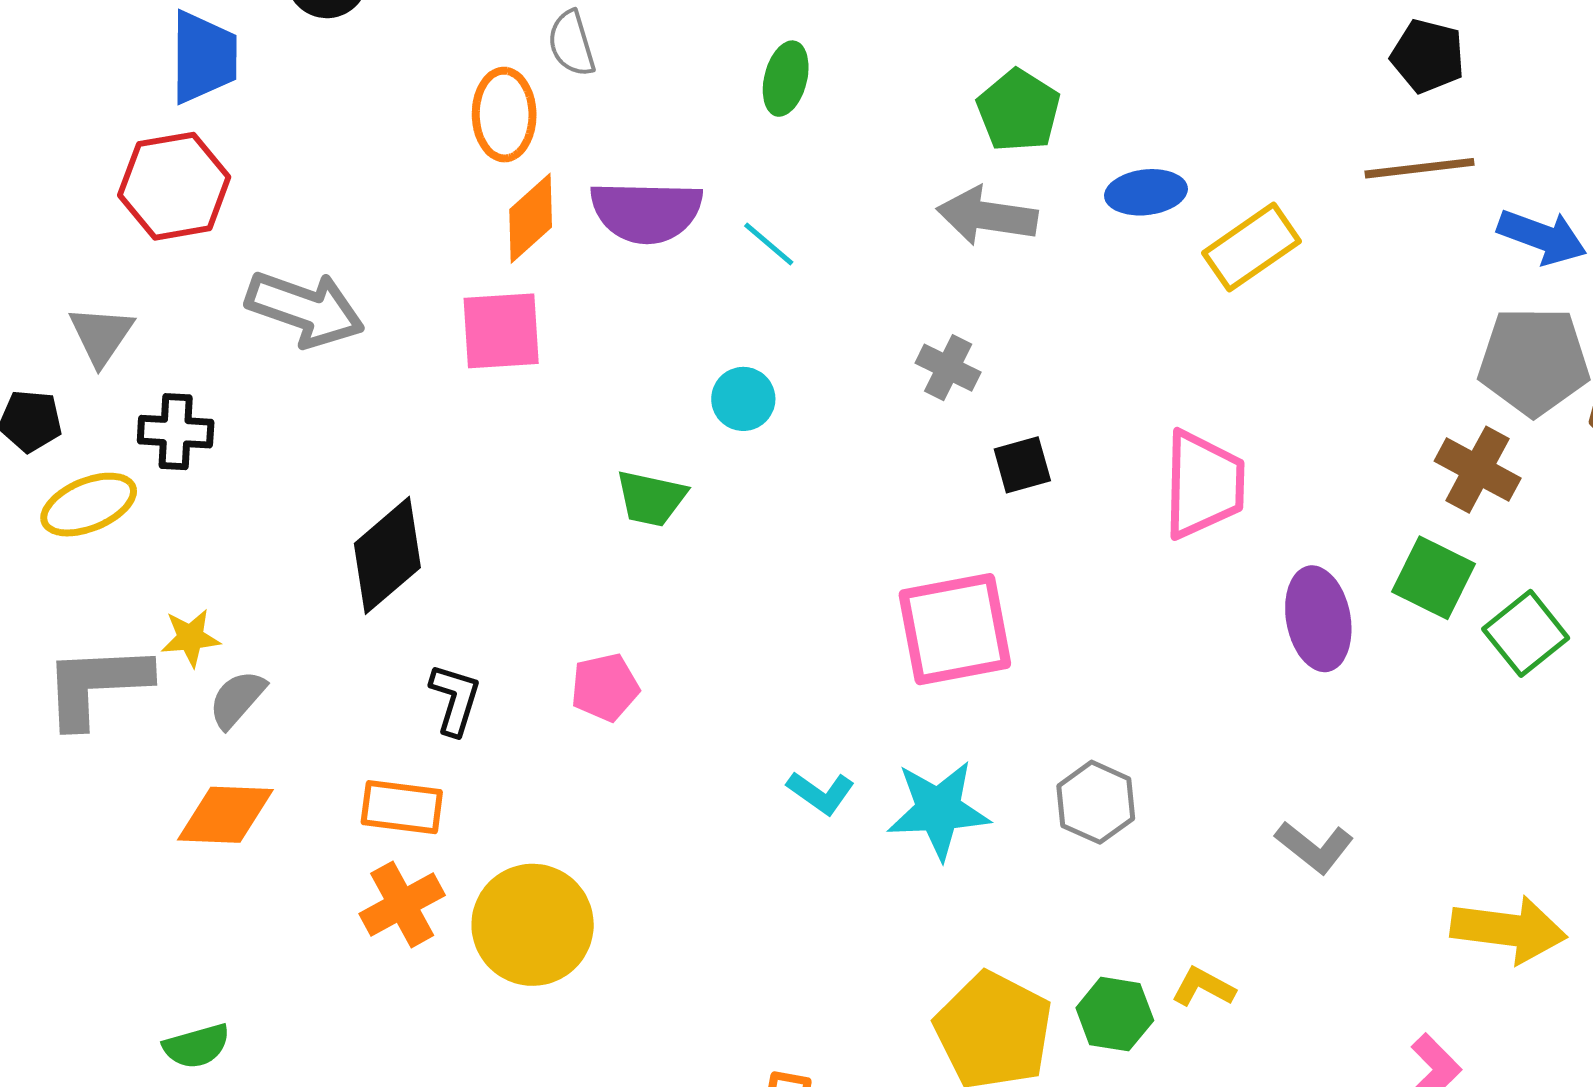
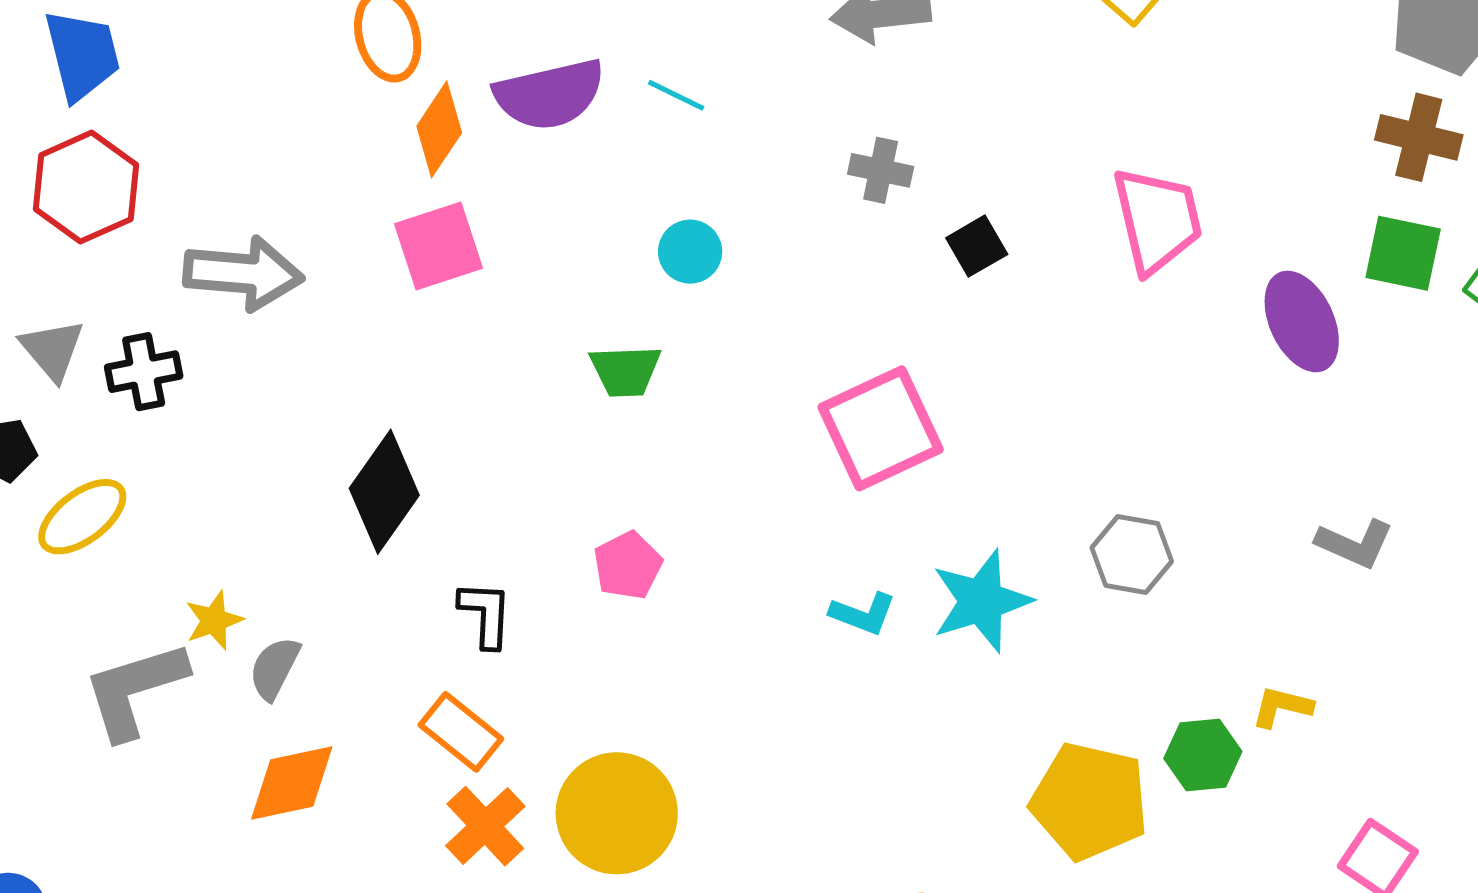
black cross: (176, 432) -> (144, 372), moved
pink square: (955, 629) -> (881, 428), moved
orange rectangle: (402, 807) -> (461, 732), turned 46

